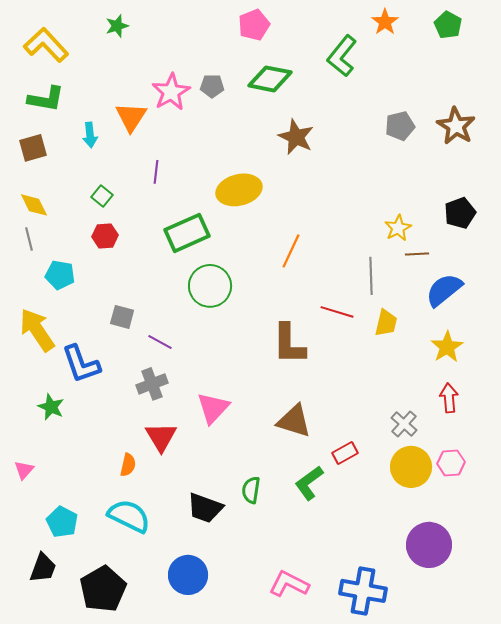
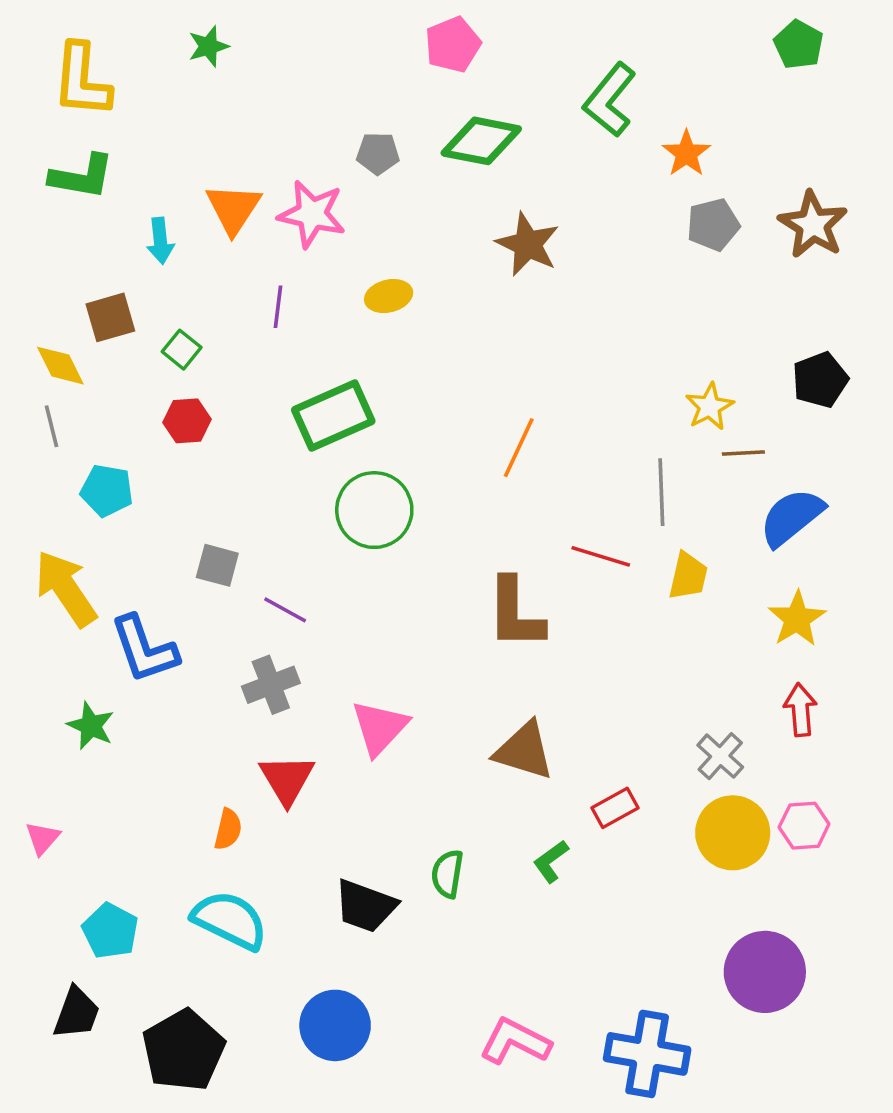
orange star: (385, 22) -> (686, 153), moved
yellow L-shape: (46, 45) -> (82, 80), turned -132
pink star: (171, 92) -> (312, 214), moved, turned -30
brown square: (33, 148) -> (110, 317), moved
yellow ellipse: (239, 190) -> (389, 296), moved, size x0.6
green L-shape: (309, 483) -> (551, 861), size x0.7

